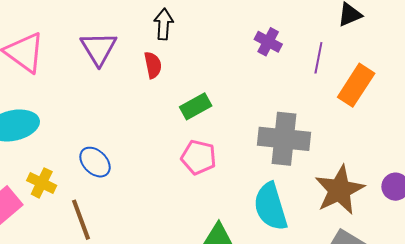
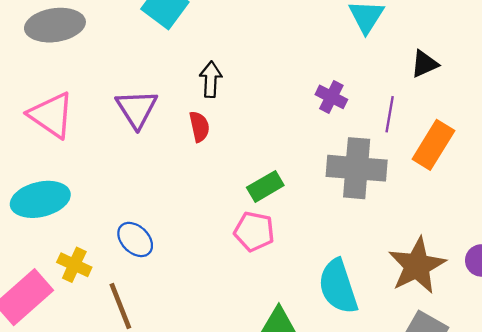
green rectangle: (196, 106) -> (265, 186), moved
gray cross: (284, 139) -> (357, 168), moved

